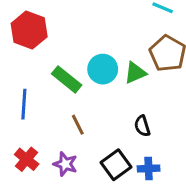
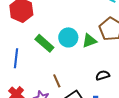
brown line: (78, 125) -> (57, 81), moved
black semicircle: (142, 126) -> (103, 75), moved, turned 88

